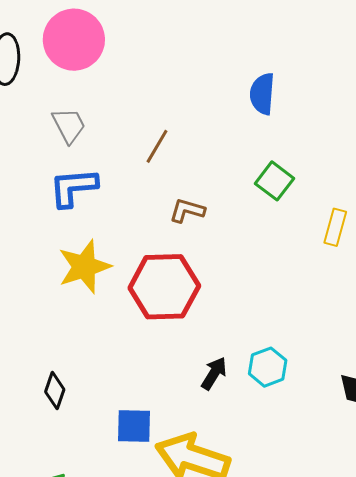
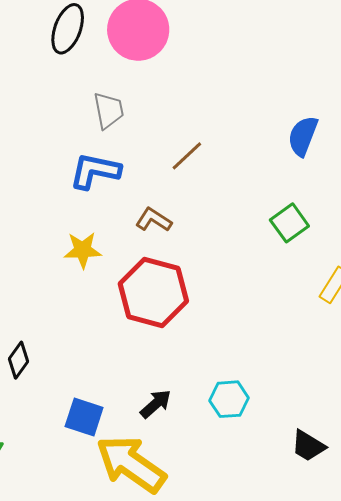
brown L-shape: (187, 210) -> (154, 220), moved
yellow star: (84, 267) -> (83, 250), size x0.7
black arrow: (214, 373) -> (156, 404), moved

